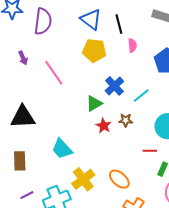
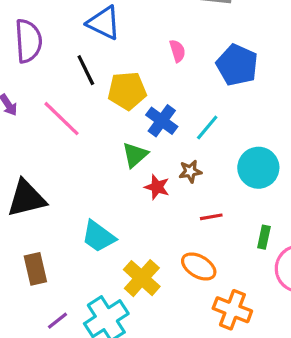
black line: (119, 24) -> (86, 70), moved
yellow pentagon: (94, 51) -> (127, 91), moved
red line: (150, 151) -> (211, 217), moved

